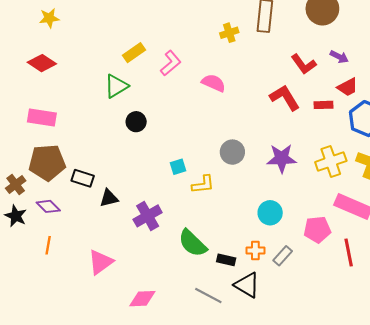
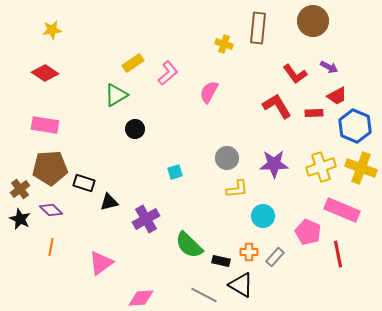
yellow cross: (229, 33) -> (224, 44), turned 36
pink semicircle: (214, 83) -> (209, 92), turned -85
yellow L-shape: (203, 185) -> (237, 189), moved
pink pentagon: (317, 230) -> (308, 232), turned 30

